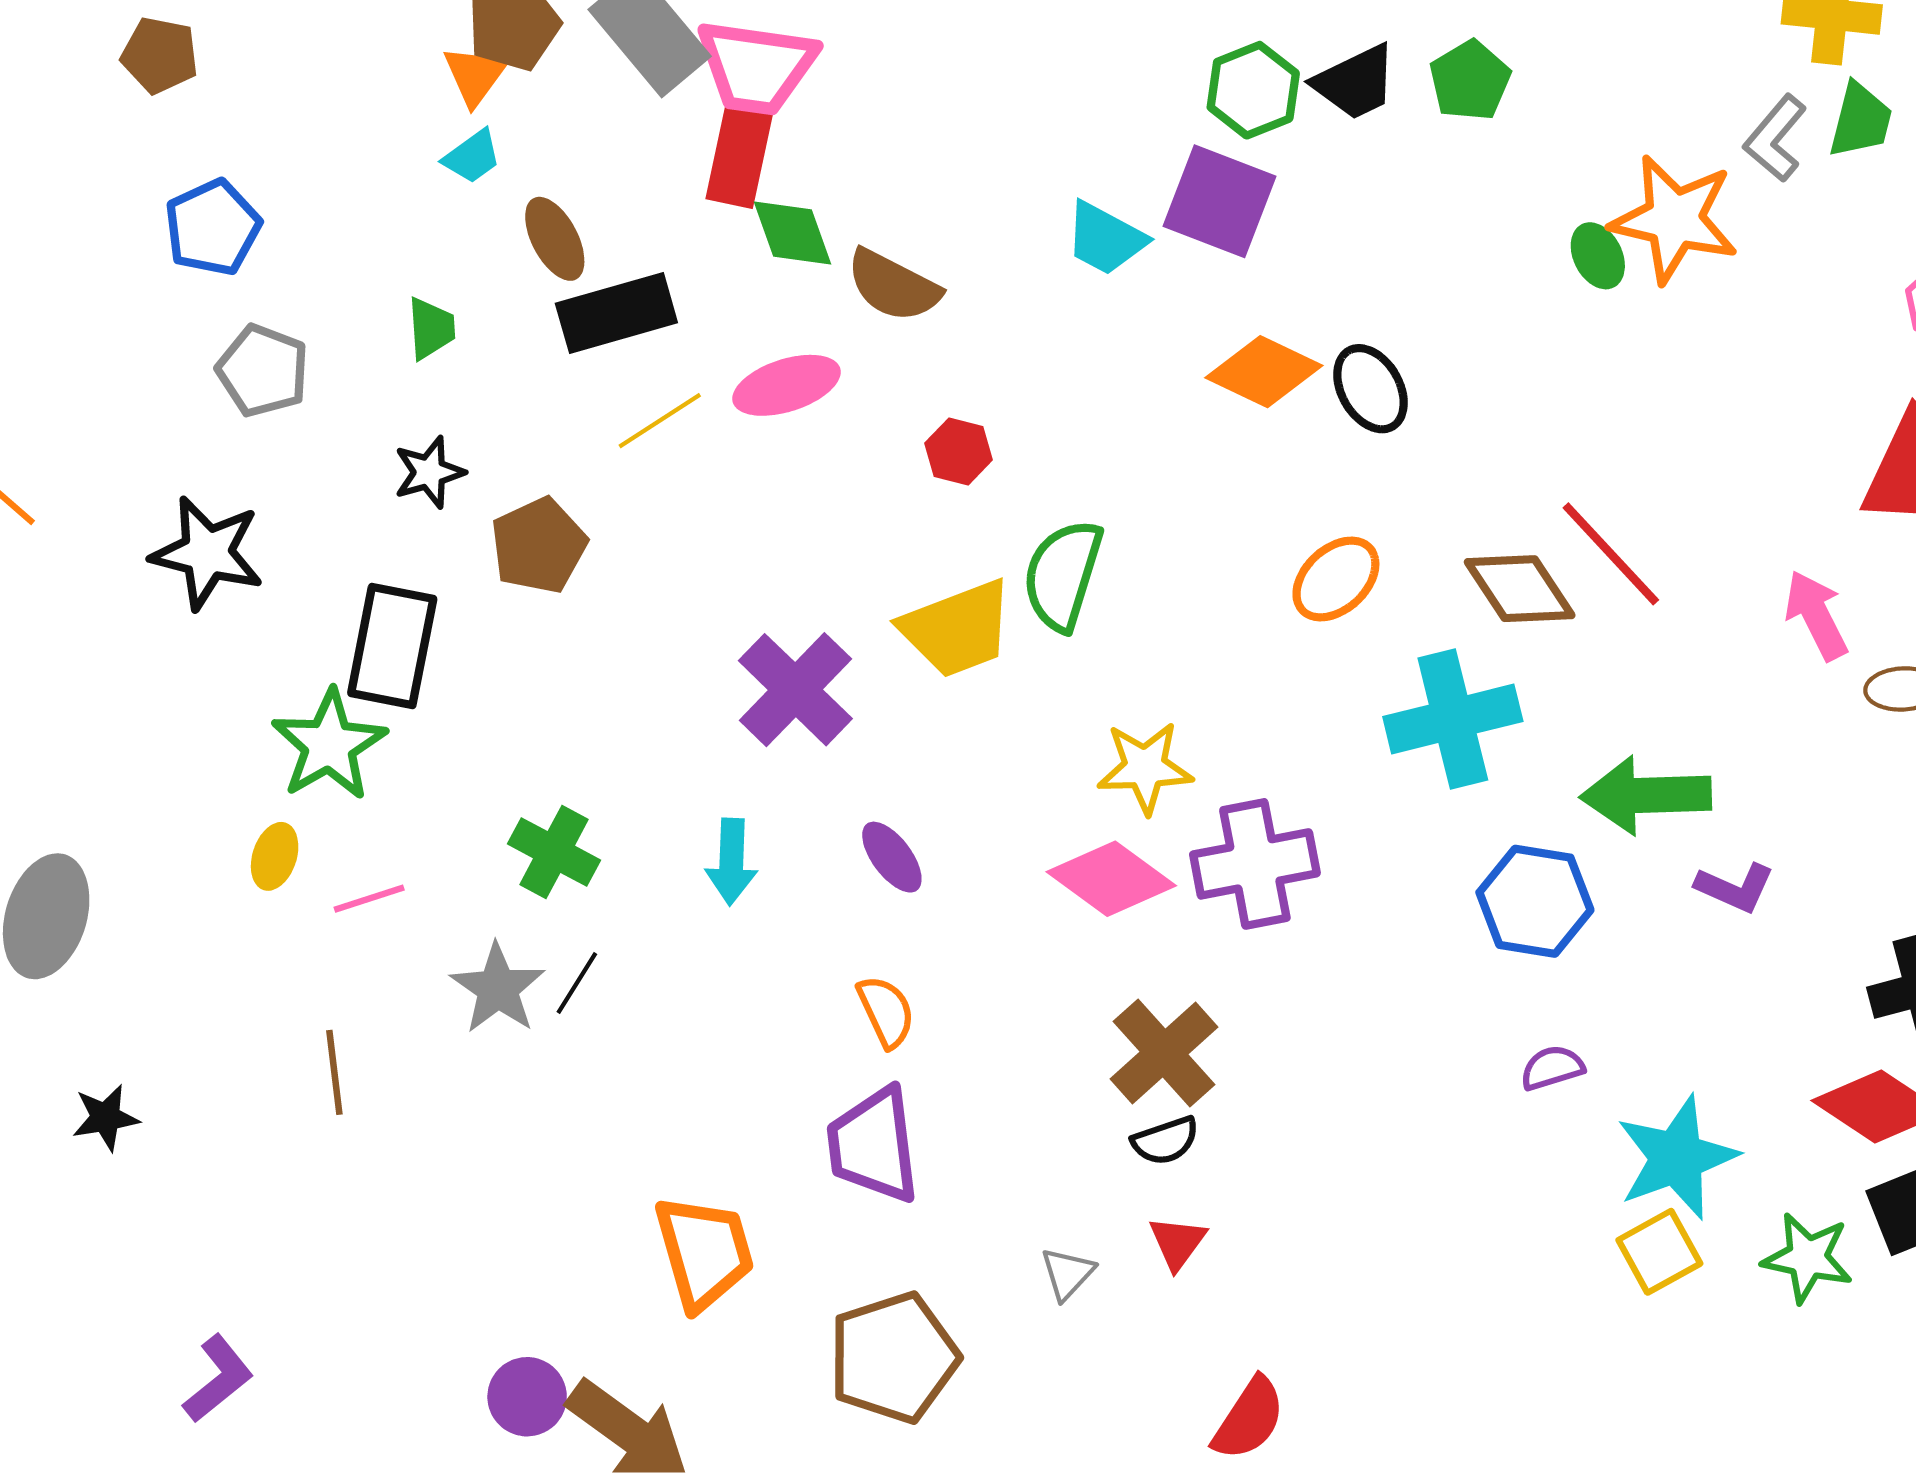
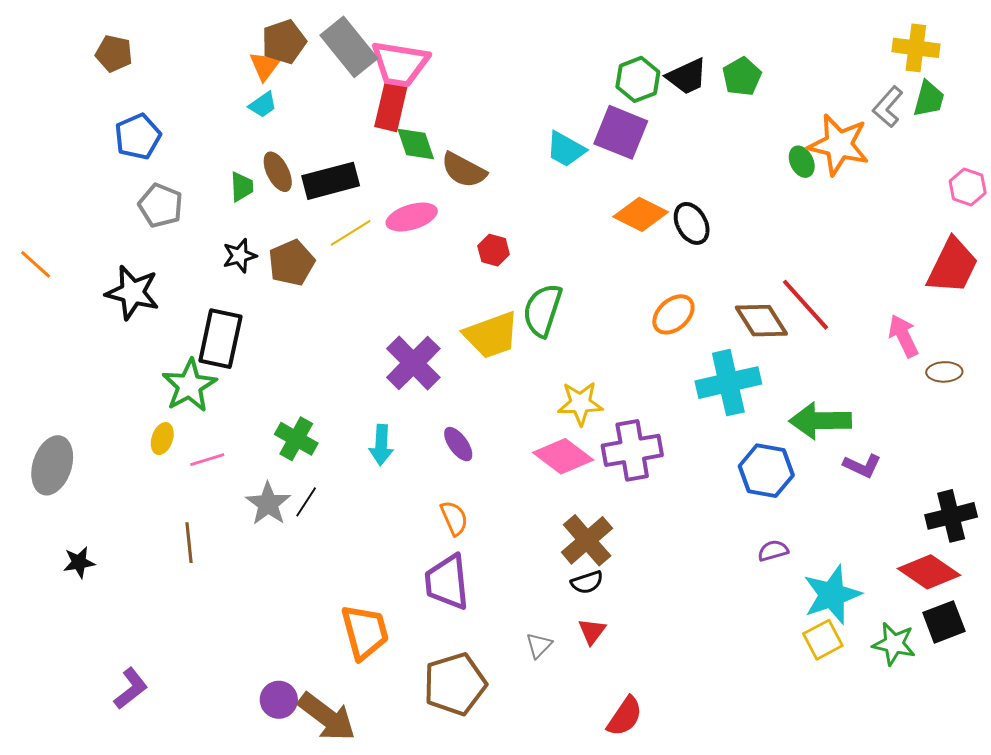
brown ellipse: (555, 239) -> (278, 172), moved
brown pentagon: (539, 546) -> (292, 263), moved

